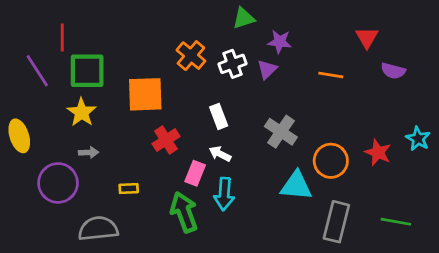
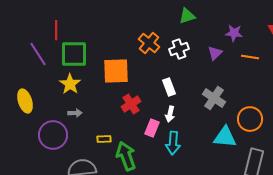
purple star: (280, 42) -> (234, 33), moved
purple triangle: (267, 69) -> (215, 53), moved
white arrow: (220, 154) -> (170, 114), turned -105
green arrow: (184, 212) -> (126, 156), moved

